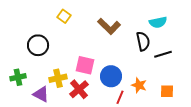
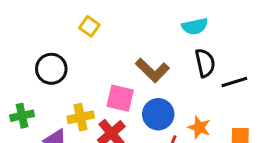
cyan semicircle: (158, 22) -> (195, 26), moved
brown L-shape: (109, 26) -> (152, 70), moved

